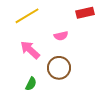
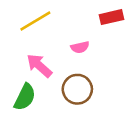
green semicircle: (31, 84) -> (25, 97), moved, size x1.5

